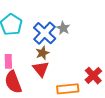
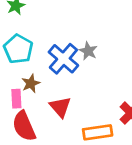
brown star: (42, 53) -> (31, 83), moved

